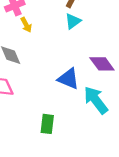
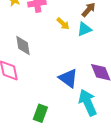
yellow arrow: (26, 25) -> (63, 24), moved, turned -32

